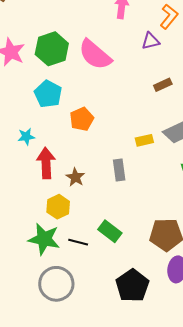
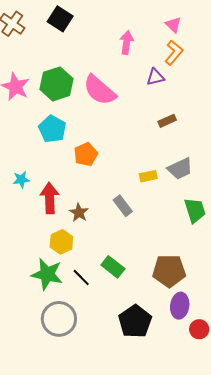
cyan star: (26, 137) -> (21, 180), moved
gray rectangle: (119, 170) -> (123, 206), turned -30
black line: (78, 242) -> (81, 277), turned 30

